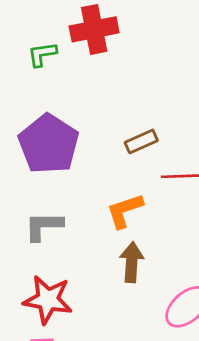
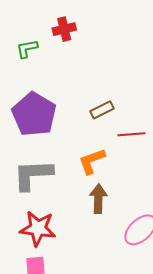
red cross: (94, 29) -> (64, 29), size x0.7
gray L-shape: (44, 226) -> (33, 175), size x1.4

